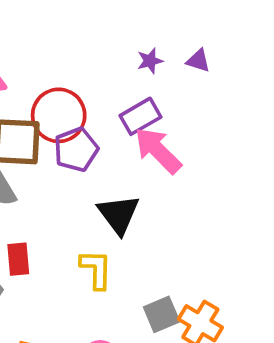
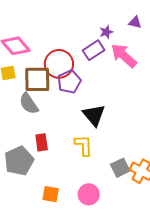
purple triangle: (198, 61) -> (135, 22), moved
purple rectangle: (141, 116) -> (94, 50), moved
pink arrow: (158, 150) -> (124, 56), moved

